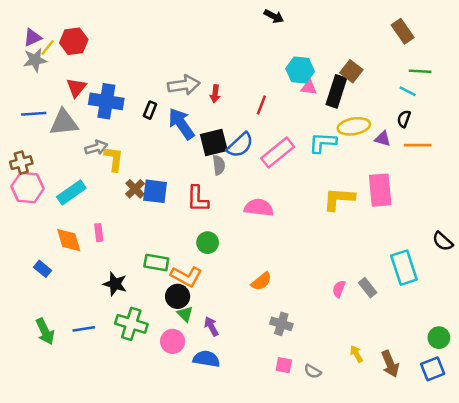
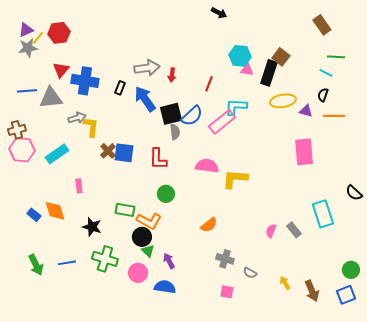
cyan L-shape: (323, 143) -> (236, 107), moved
yellow L-shape: (339, 199) -> (235, 179), moved
orange diamond: (69, 240) -> (55, 211), moved
gray semicircle: (313, 371) -> (250, 273), moved

